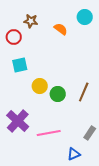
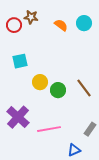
cyan circle: (85, 17) -> (84, 23), moved
red circle: (14, 37) -> (14, 25), moved
brown line: (84, 92) -> (84, 88), turned -60

